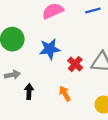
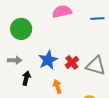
blue star: (50, 49) -> (48, 60), moved, turned -30

